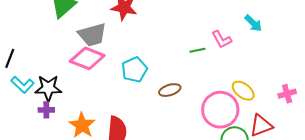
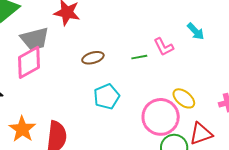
pink diamond: (87, 58) -> (29, 62), turned -52
cyan pentagon: (134, 70) -> (107, 97), moved
brown ellipse: (170, 90) -> (93, 58), moved

